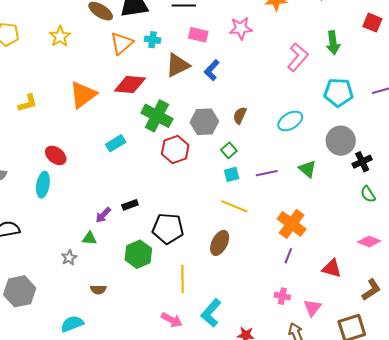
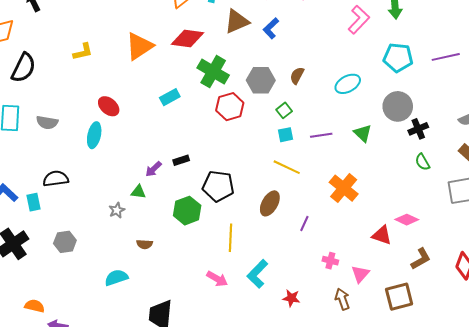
pink diamond: (369, 242) -> (407, 220), moved
purple line: (288, 256) -> (304, 223), moved
gray hexagon: (20, 291) -> (65, 242), size x0.7

